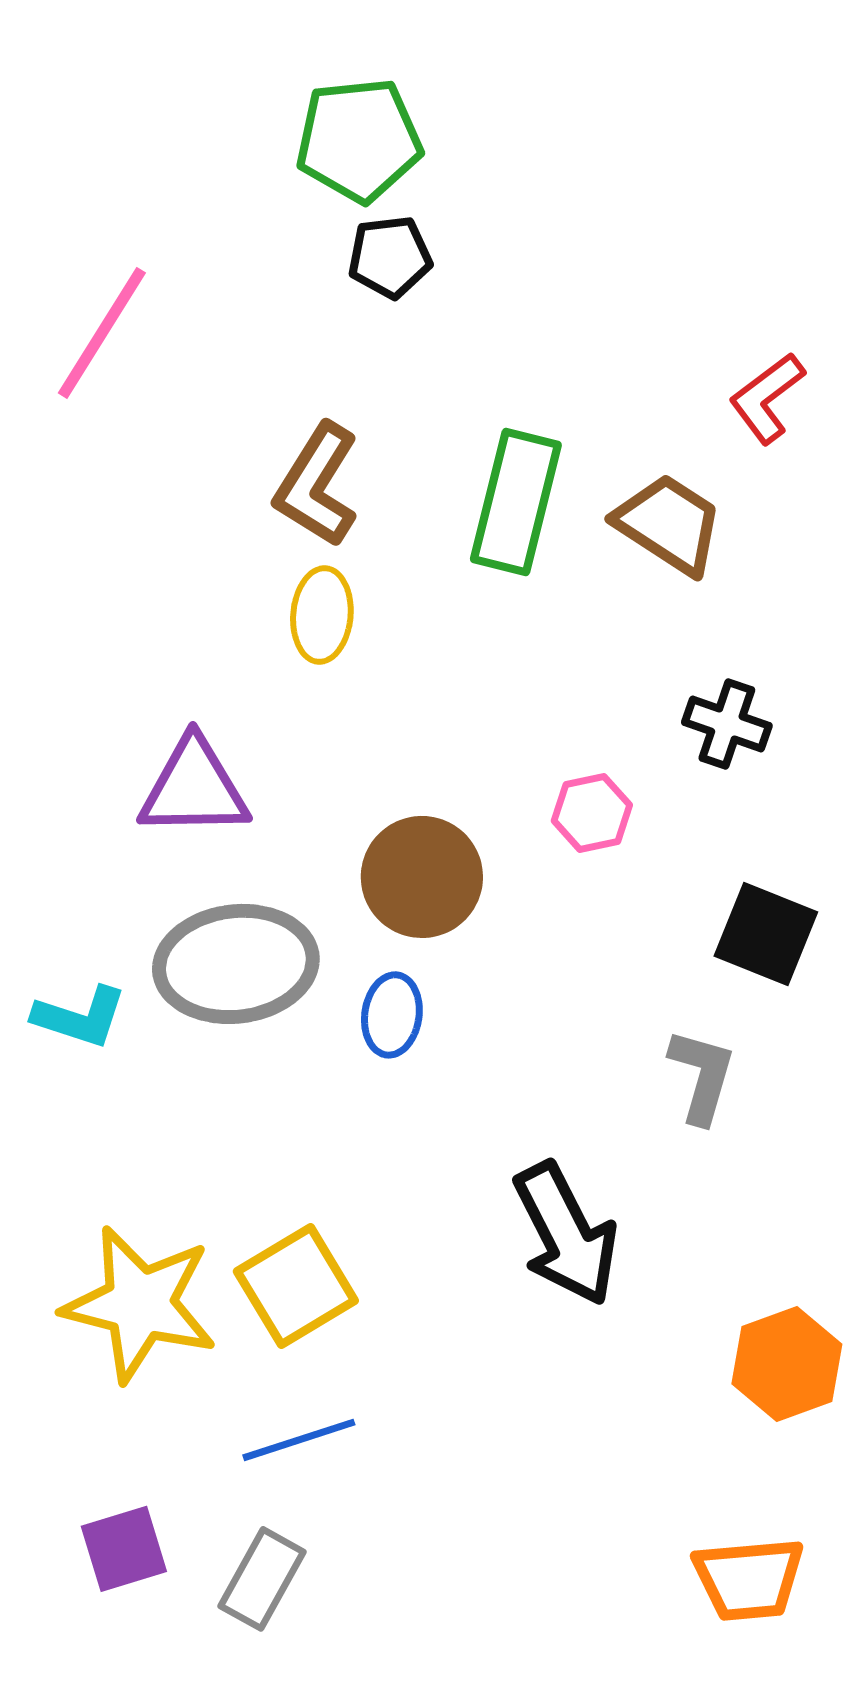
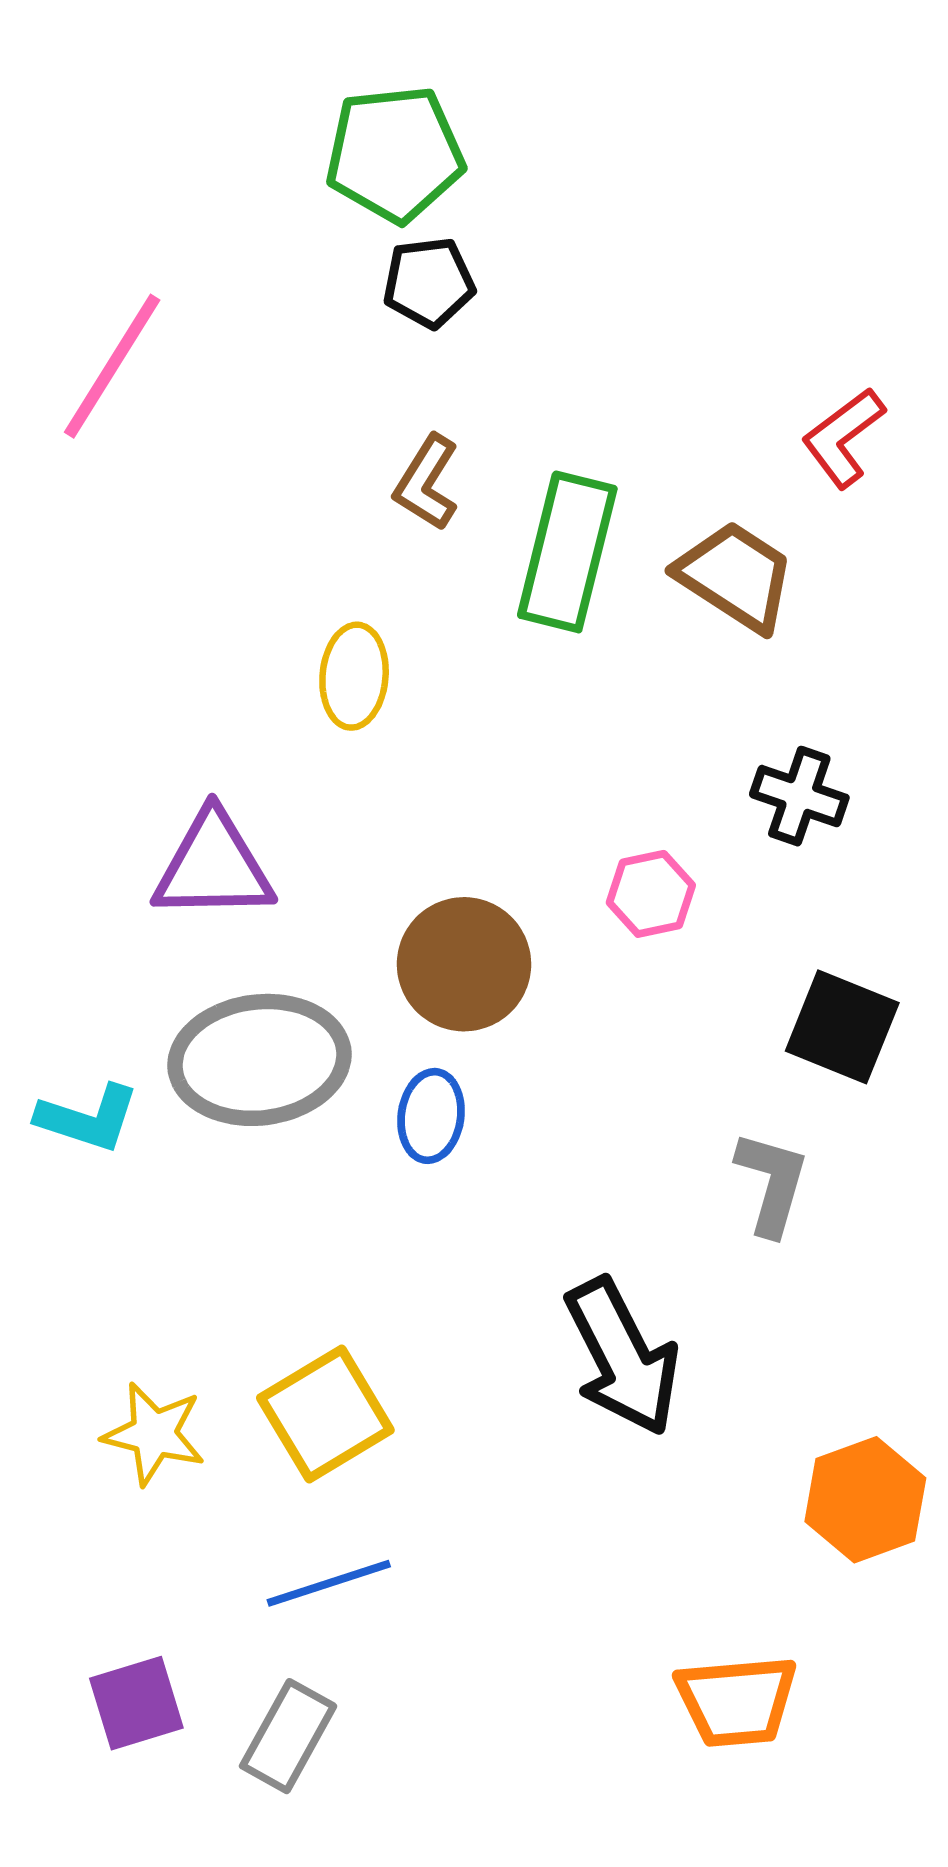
brown L-shape: (317, 485) -> (427, 483), moved, size x0.7
yellow star: (140, 1304) -> (154, 1434), size x0.6
orange trapezoid: (749, 1579) -> (737, 1701), moved

